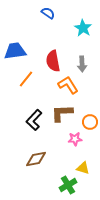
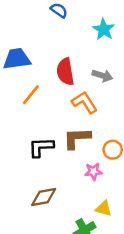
gray arrow: (82, 64) -> (102, 76), turned -70
black L-shape: (34, 120) -> (41, 147), turned 45

